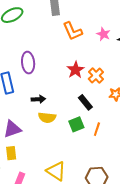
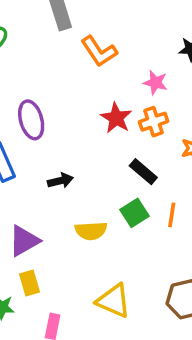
pink star: (103, 34) -> (155, 83), moved
orange cross: (96, 76) -> (154, 122), turned 35
yellow semicircle: (47, 117) -> (91, 231), moved

